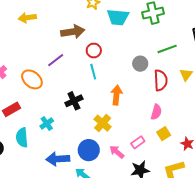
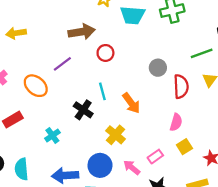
yellow arrow: (27, 18) -> (16, 33), moved
green line: (167, 49) -> (202, 53), moved
cyan line: (93, 72) -> (102, 91), moved
orange arrow: (117, 95) -> (131, 103), turned 138
black cross: (74, 101) -> (83, 110), turned -30
cyan semicircle: (22, 138) -> (21, 169), moved

